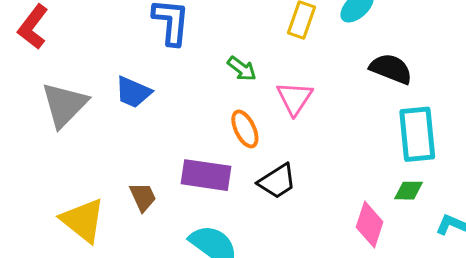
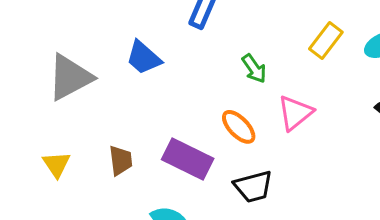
gray triangle: (64, 105) -> (70, 77), moved
orange ellipse: (245, 129) -> (239, 127), turned -36
yellow triangle: (83, 220) -> (56, 164), size x0.6

